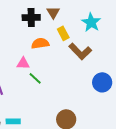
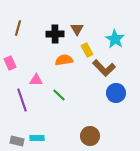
pink triangle: (23, 63) -> (36, 80), moved
blue circle: (102, 82) -> (116, 93), moved

